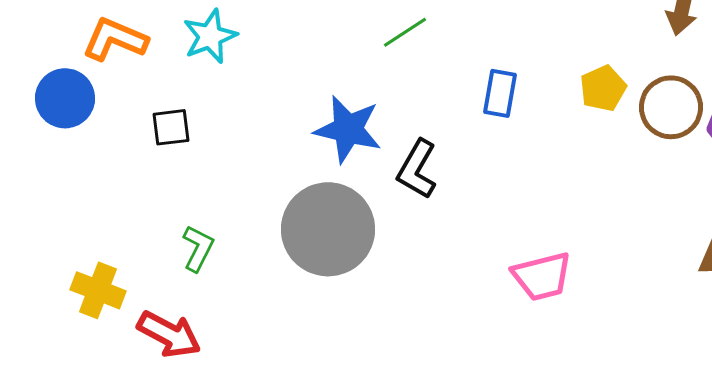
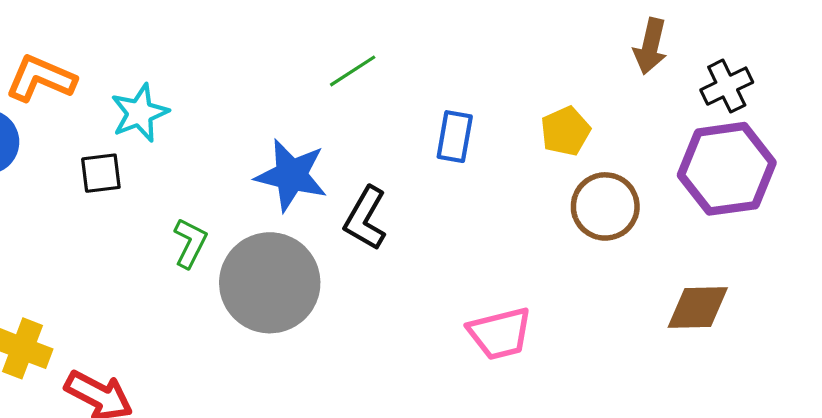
cyan star: (210, 36) -> (140, 113), moved
brown circle: (671, 107) -> (605, 206), moved
green L-shape: (198, 248) -> (190, 243), moved

